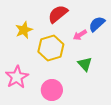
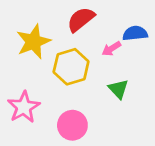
blue semicircle: (97, 24) -> (135, 33), turned 36
yellow star: (24, 30) -> (33, 42), size x1.4

